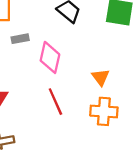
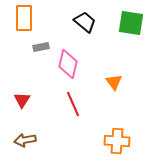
orange cross: (104, 111) -> (117, 141), moved

